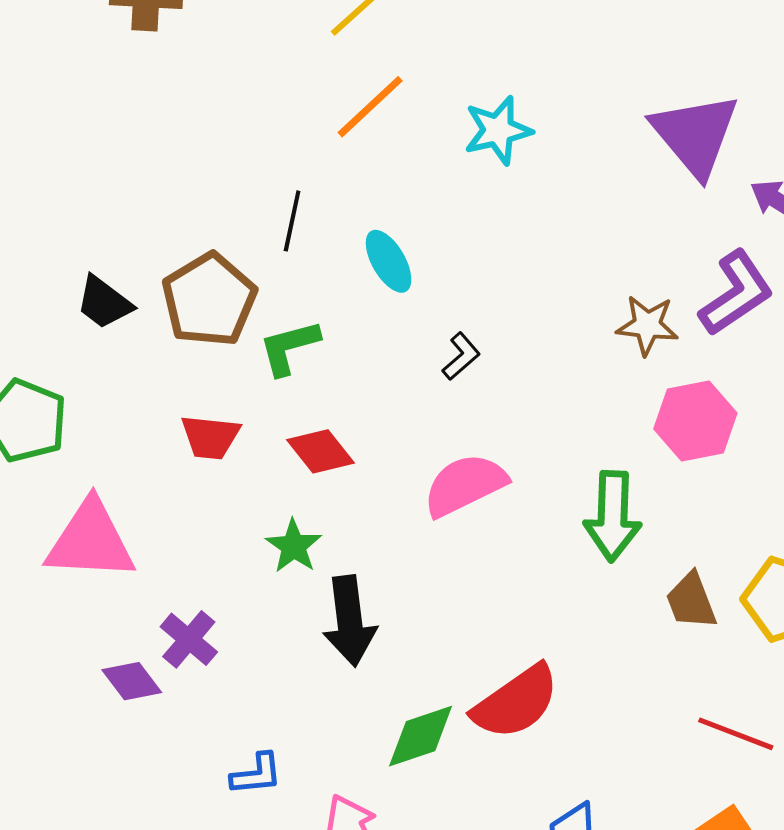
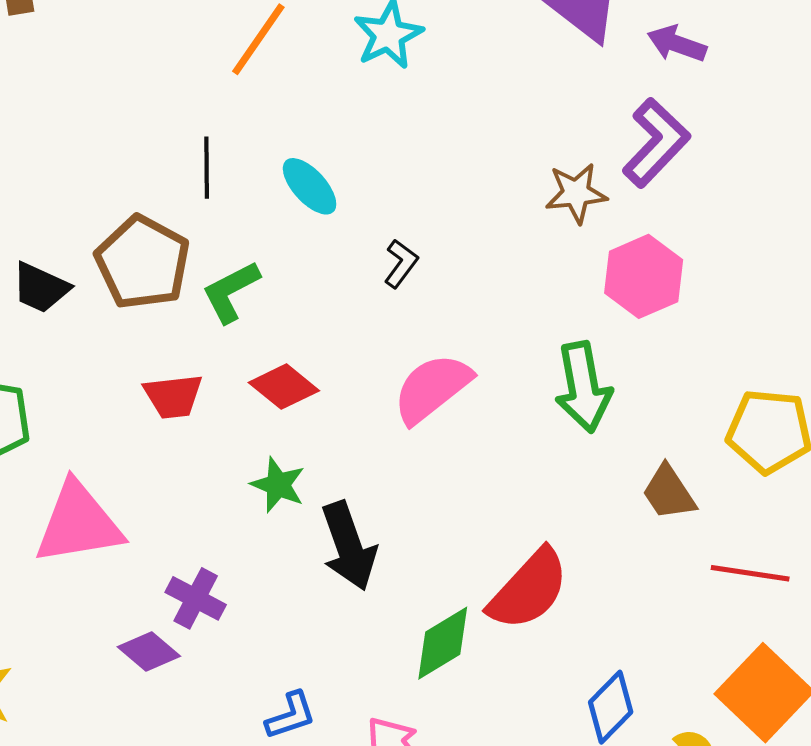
brown trapezoid: (691, 601) -> (669, 493), moved

